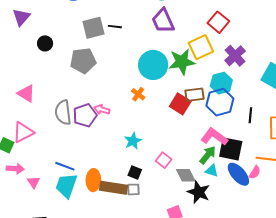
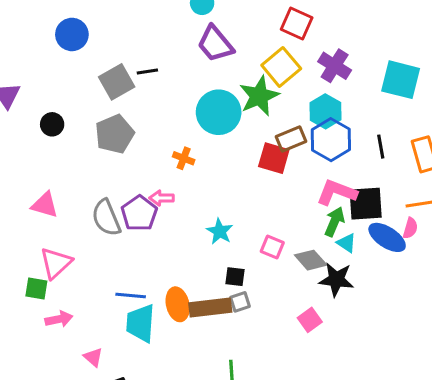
orange cross: (138, 94) -> (184, 158), moved
cyan triangle: (212, 171) -> (347, 243), turned 32
pink triangle: (34, 182) -> (93, 357), moved

